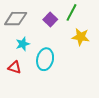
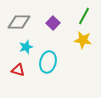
green line: (72, 12) -> (84, 16), moved

